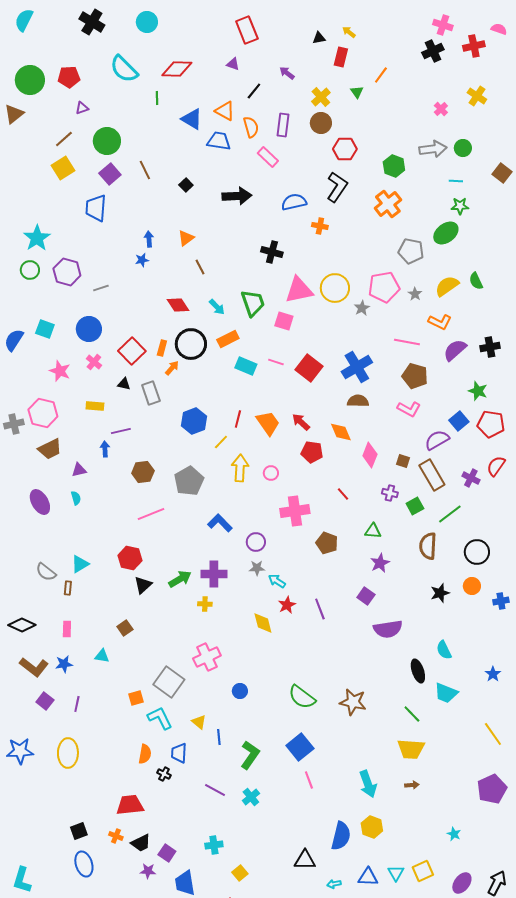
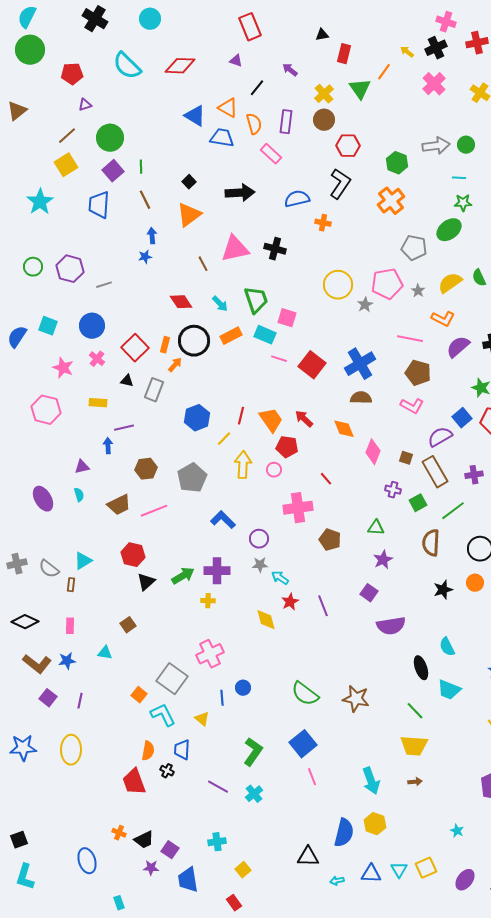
yellow arrow: (349, 32) -> (407, 52), moved
green circle: (30, 80) -> (30, 50), moved
green triangle: (357, 92) -> (360, 89), size x1.6
green line: (157, 98) -> (141, 167), moved
pink cross: (441, 109) -> (434, 84), moved, size x1.6
brown line: (145, 170) -> (145, 200), moved
cyan star: (37, 238) -> (40, 202), moved
orange triangle: (186, 238) -> (189, 215), moved, size x1.5
pink triangle: (299, 290) -> (235, 249), moved
cyan rectangle: (246, 366) -> (265, 335), moved
gray rectangle: (151, 393) -> (154, 390), turned 40
gray cross: (14, 424) -> (17, 564), moved
brown trapezoid: (50, 449) -> (119, 505), moved
red pentagon: (312, 452) -> (287, 447), moved
purple cross: (471, 478) -> (474, 475), turned -36
red line: (343, 494) -> (326, 479), moved
orange square: (136, 698) -> (139, 695), turned -35
blue line: (219, 737) -> (222, 698), moved
red trapezoid: (130, 805) -> (134, 782), moved, turned -104
black square: (79, 831) -> (19, 840), moved

